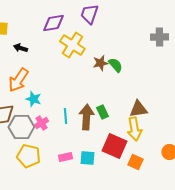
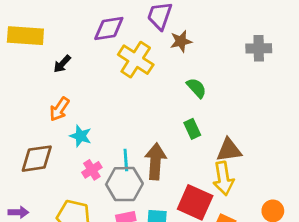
black arrow: (20, 48) -> (62, 64), turned -64
brown star: (100, 63) -> (181, 41), moved
orange arrow: (18, 80) -> (59, 109), size x0.7
green rectangle: (102, 112) -> (192, 129), moved
gray hexagon: (21, 127) -> (124, 184), moved

